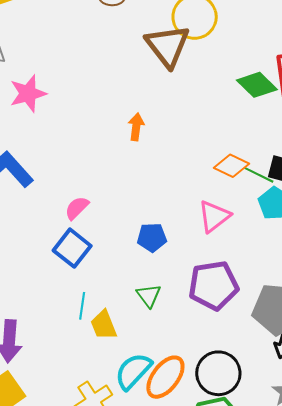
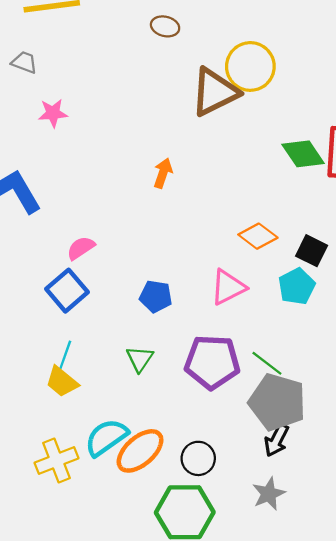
brown triangle: (167, 46) -> (215, 92), turned 30
pink star: (28, 93) -> (53, 113), size x0.7
green line: (259, 175) -> (267, 363), moved
yellow trapezoid: (104, 325) -> (62, 382), moved, turned -40
black circle: (218, 373) -> (198, 458), size x0.7

